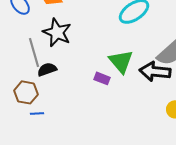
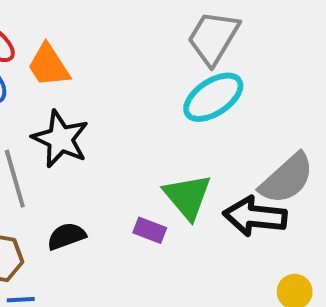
black semicircle: (47, 69) -> (66, 236), moved

